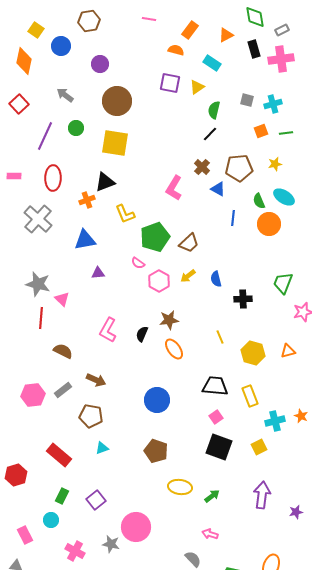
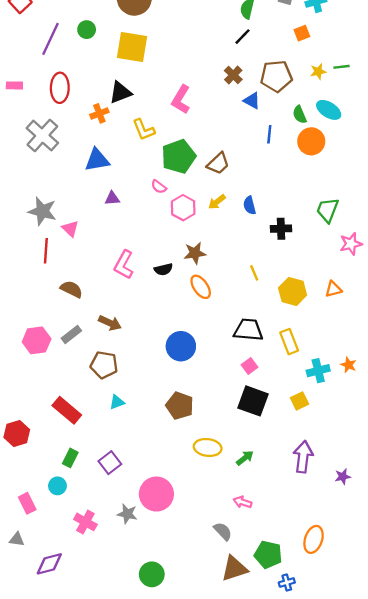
green line: (286, 133) -> (341, 67), moved
pink L-shape: (174, 188) -> (181, 99), moved
black semicircle: (142, 334) -> (163, 269), turned -126

